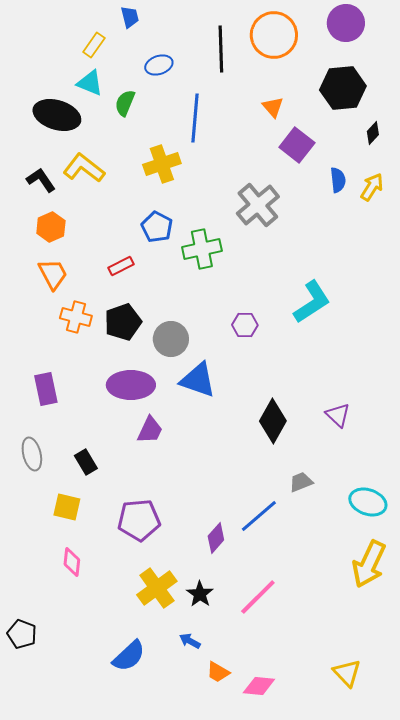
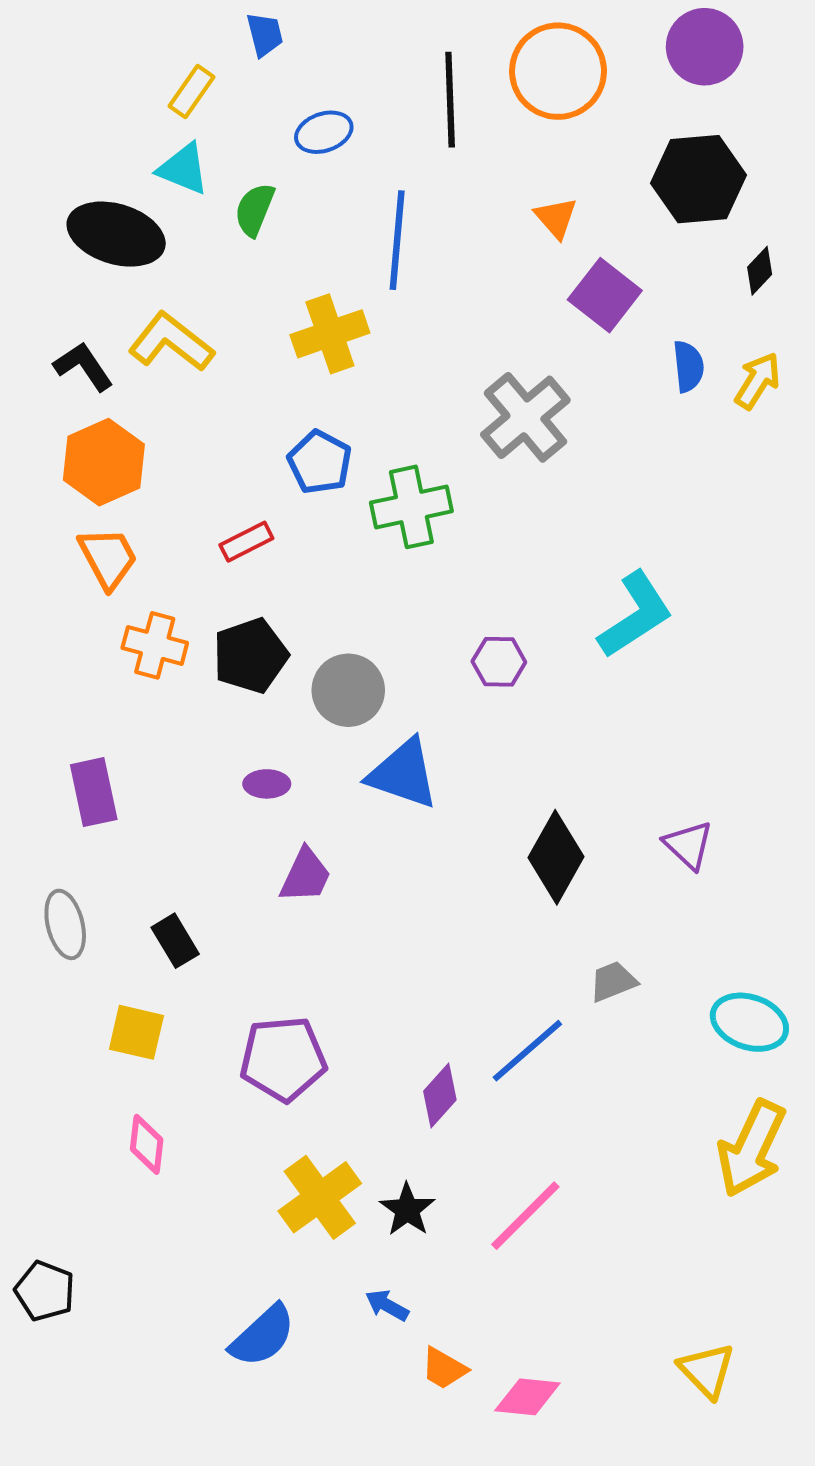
orange hexagon: (51, 227) -> (104, 462), size x1.4
purple ellipse: (131, 385) -> (267, 784), size x0.5

